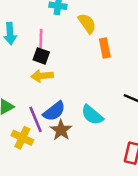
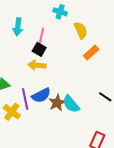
orange rectangle: (105, 48) -> (91, 52), turned 49
brown star: (61, 130) -> (57, 103), moved

